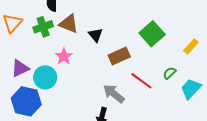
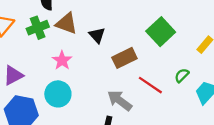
cyan circle: (45, 77) -> (58, 94), moved

